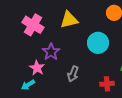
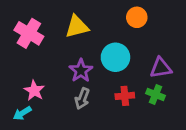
purple star: (51, 52) -> (81, 71), moved
red cross: (107, 84) -> (125, 96), moved

